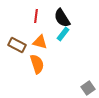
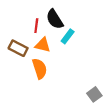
red line: (36, 16) -> (36, 26), moved
black semicircle: (62, 18) -> (55, 19), moved

